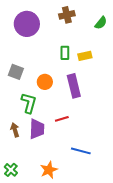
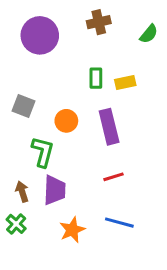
red line: (62, 119) -> (113, 177), moved
green cross: (11, 170) -> (16, 224), moved
orange star: (49, 170) -> (72, 230), moved

